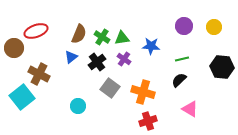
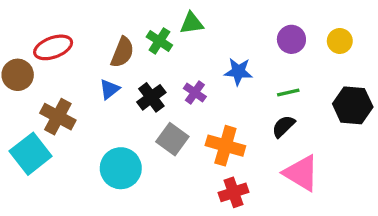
green cross: (102, 37) -> (159, 41), moved
green triangle: (122, 38) -> (192, 23), moved
cyan circle: (78, 106) -> (121, 168), size x1.6
pink triangle: (190, 109) -> (301, 173), size x1.4

